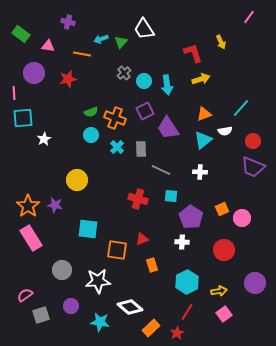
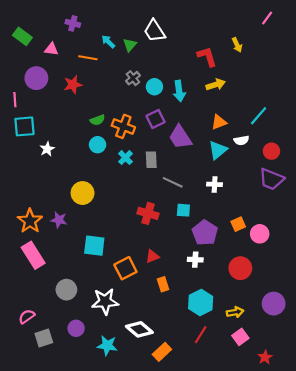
cyan arrow: (101, 39) -> (108, 42), turned 64
orange square: (117, 250) -> (125, 268), turned -35
red star: (177, 333) -> (265, 357), moved

